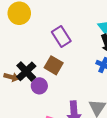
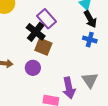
black cross: (26, 71) -> (36, 32), moved

